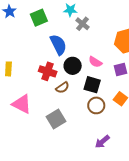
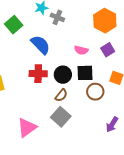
black circle: (73, 66) -> (63, 75), moved
brown semicircle: (62, 88) -> (61, 95), moved
pink triangle: (22, 104) -> (27, 128), moved, turned -45

